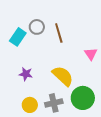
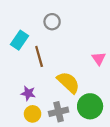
gray circle: (37, 27) -> (52, 22), moved
brown line: (59, 33) -> (39, 56), moved
purple star: (26, 74) -> (28, 93), moved

